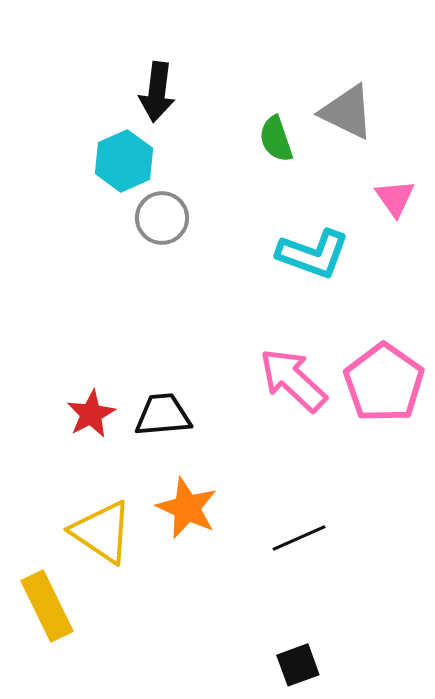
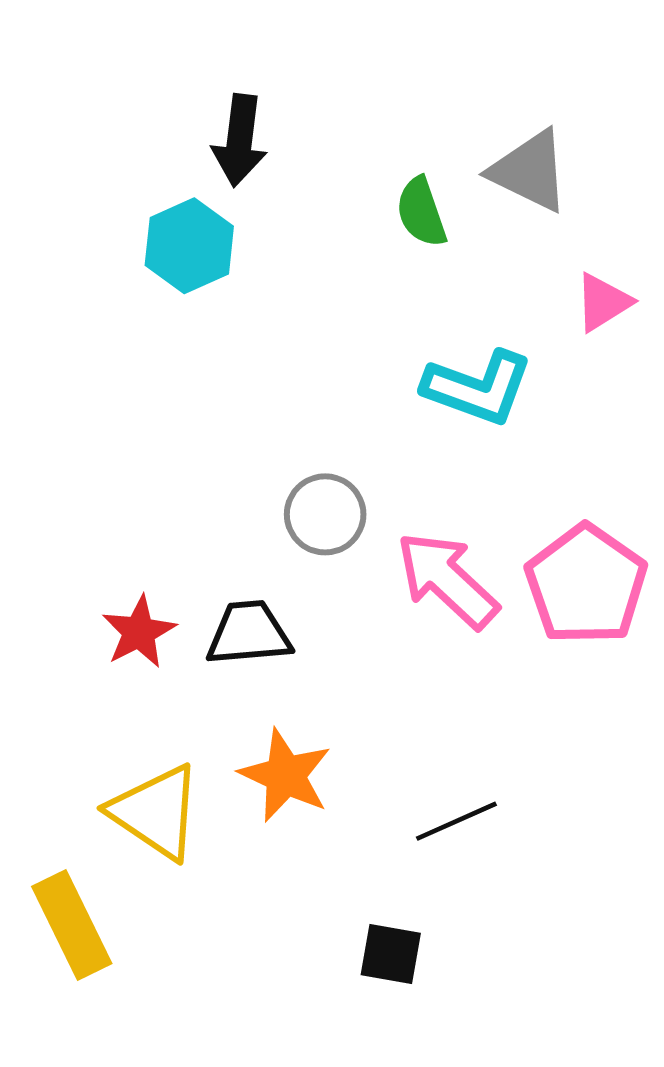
pink triangle: (395, 198) -> (603, 302), turned 33
gray circle: (162, 218) -> (325, 514), moved
black square: (298, 665) -> (391, 954), moved, turned 30

